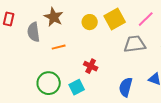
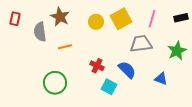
pink line: (146, 19) -> (152, 19), turned -30
cyan square: (77, 87) -> (109, 87), moved, turned -35
blue semicircle: (126, 87) -> (127, 70), moved, turned 120

